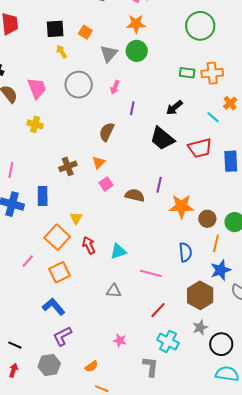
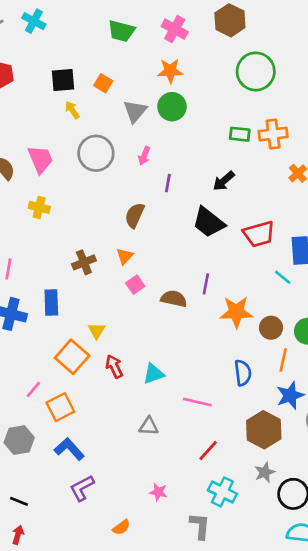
cyan line: (213, 117) -> (283, 277), moved
orange square: (59, 272) -> (60, 407), moved
gray hexagon: (49, 365) -> (19, 440), moved

